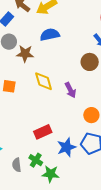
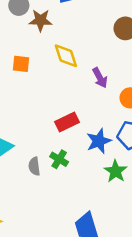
purple arrow: (70, 90) -> (100, 78), moved
green star: (51, 174) -> (116, 171), moved, turned 30

